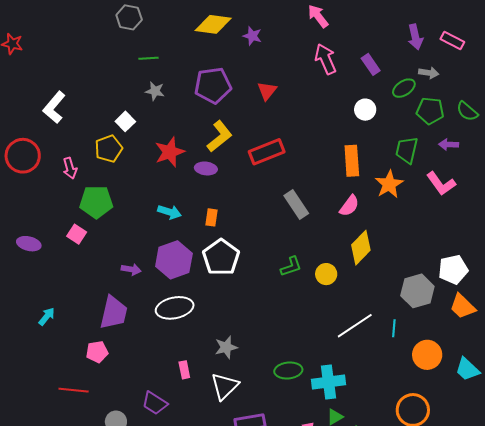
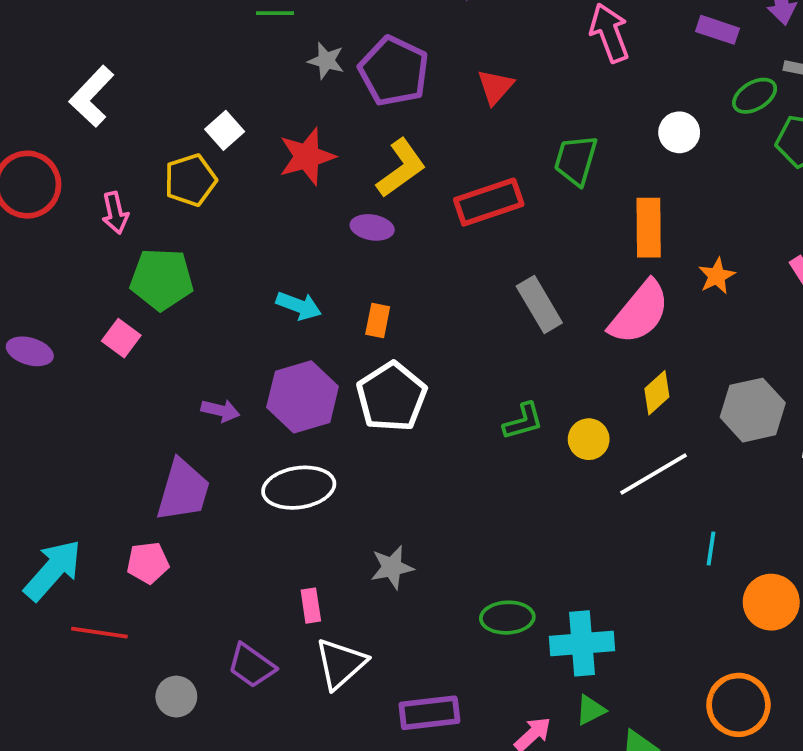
purple rectangle: (371, 64) -> (718, 30), moved, turned -40
purple pentagon: (213, 85) -> (394, 71), turned 30
gray star: (155, 91) -> (326, 61), moved
green trapezoid: (407, 150) -> (576, 160), moved
red star: (170, 152) -> (307, 157), moved
orange star: (389, 184) -> (717, 276), size x0.7
pink semicircle: (349, 206) -> (639, 312), size x1.6
yellow diamond: (361, 248) -> (657, 393), size x0.7
gray hexagon: (417, 291) -> (753, 410), moved
cyan arrow: (47, 316) -> (53, 570), moved, size x1.8
white line: (355, 326) -> (653, 474), moved
white triangle: (225, 386) -> (341, 664), moved

